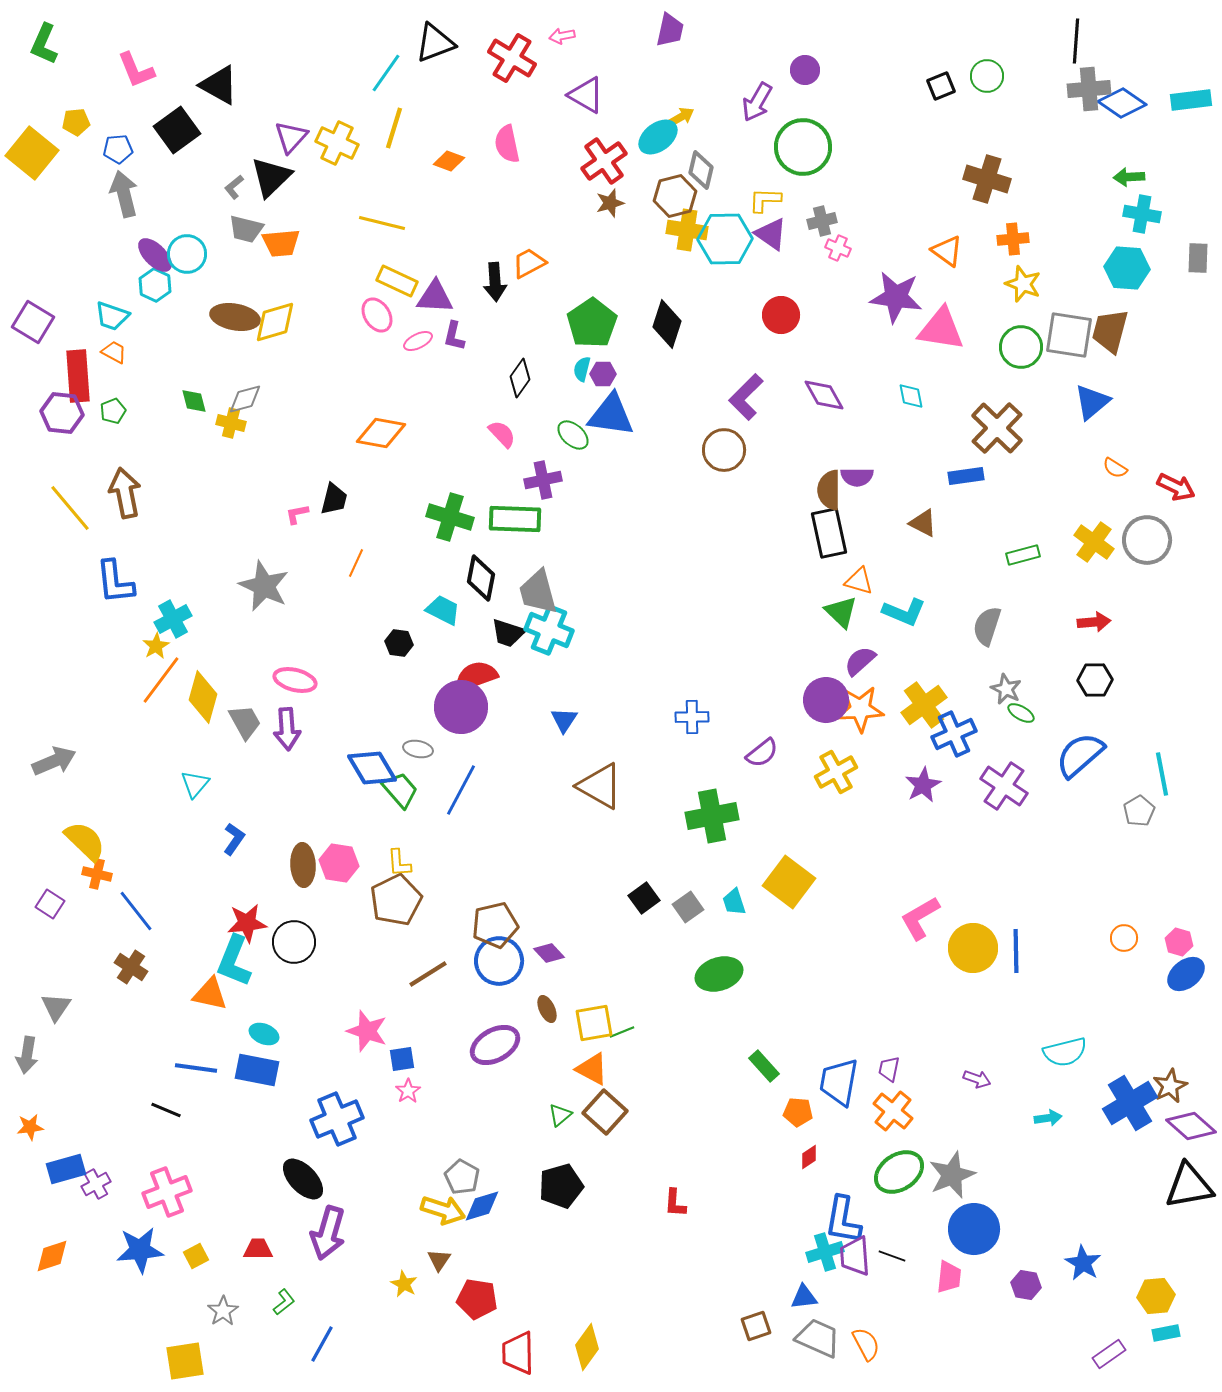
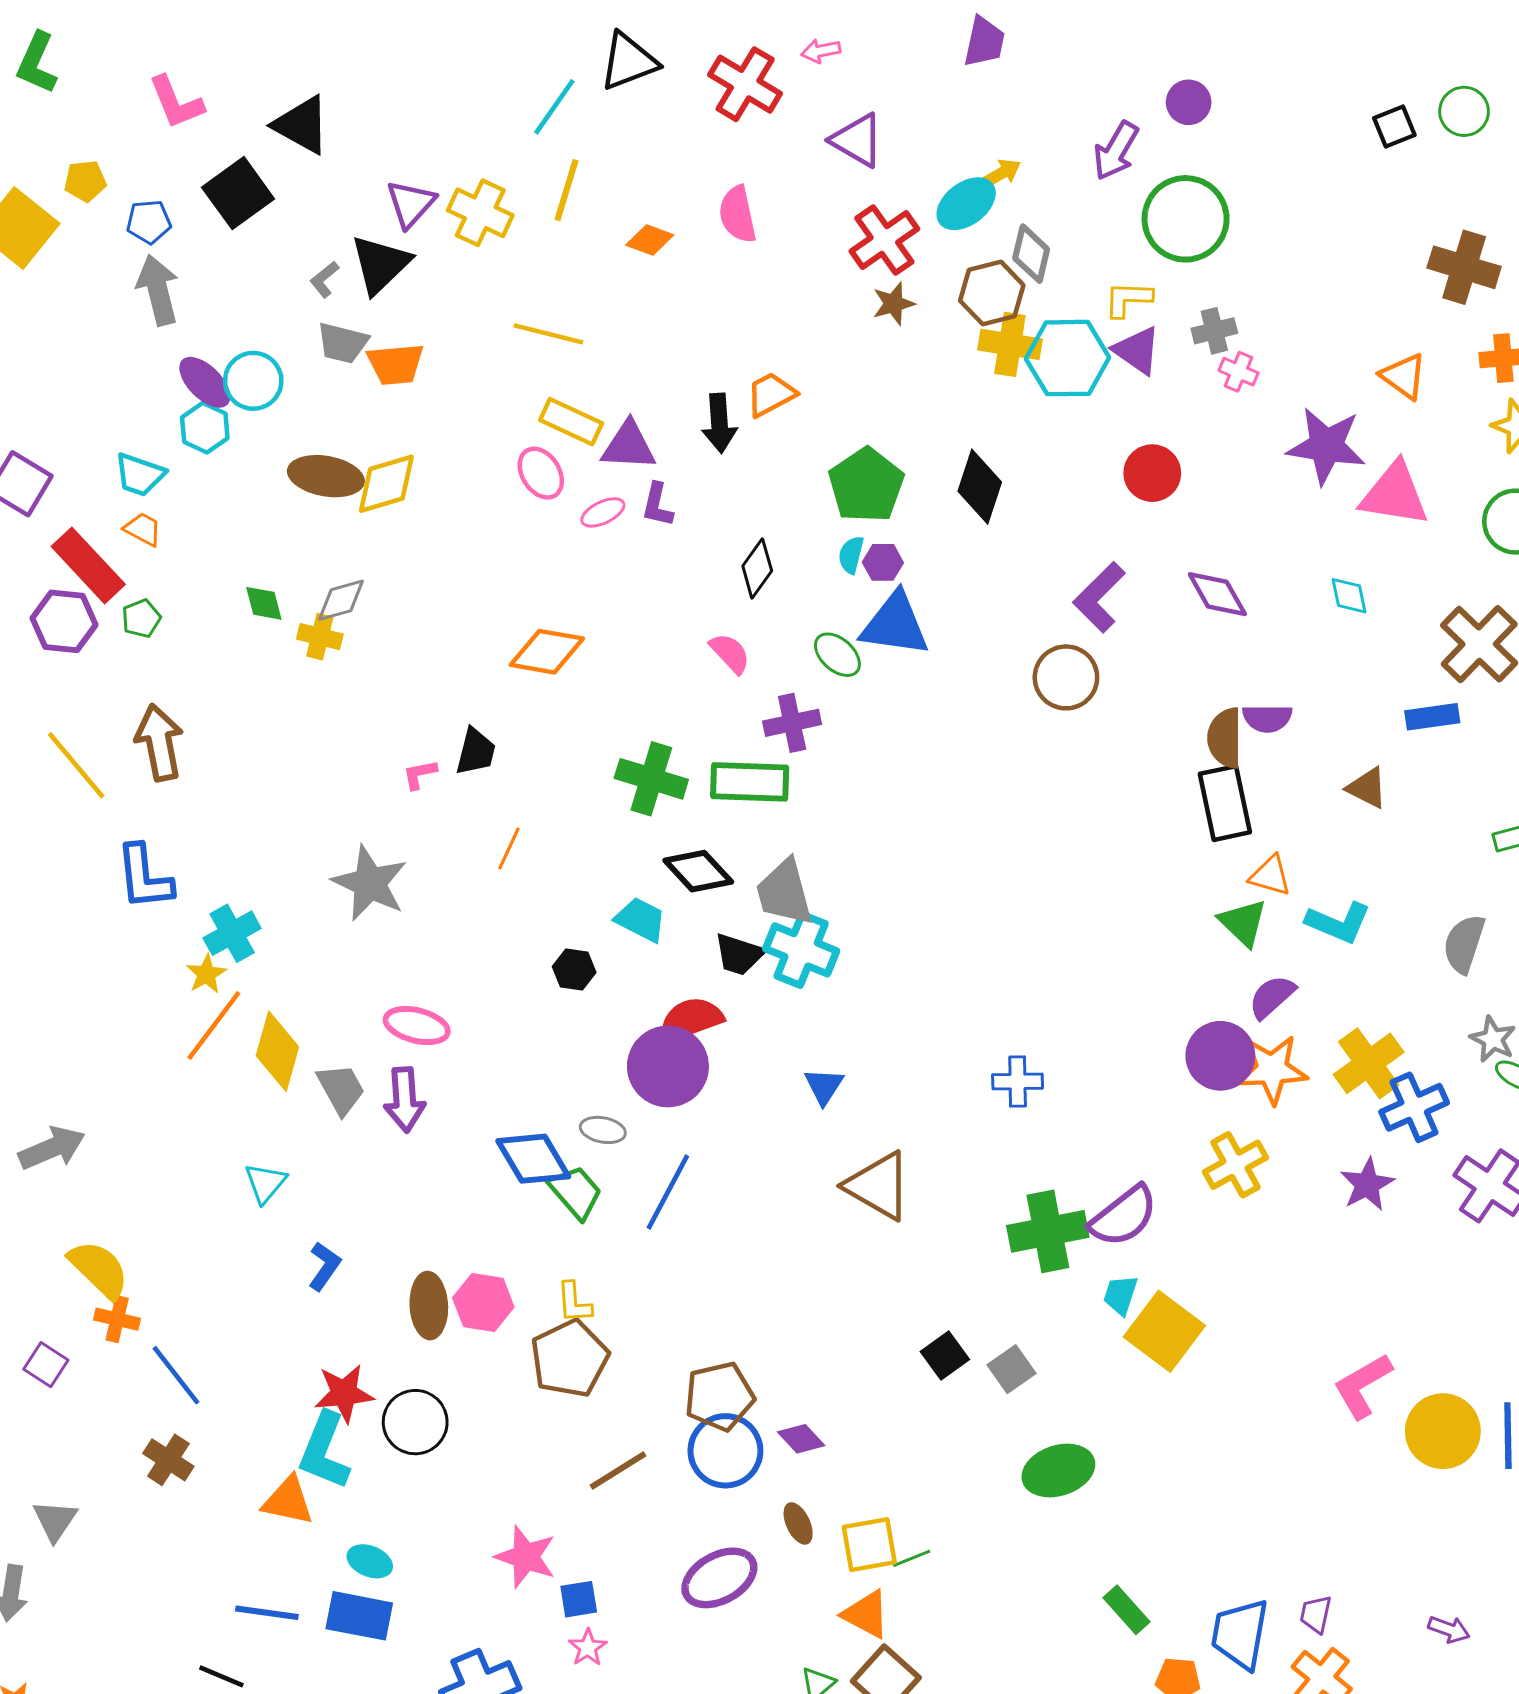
red rectangle: (78, 376) -> (88, 565), turned -39
black diamond: (481, 578) -> (698, 871), turned -54
purple semicircle: (762, 753) -> (1123, 1216), moved, size x1.4
cyan trapezoid: (734, 902) -> (1120, 1295), moved, turned 36

